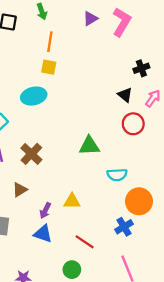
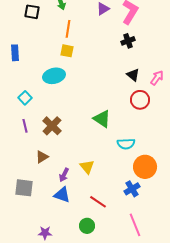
black cross: (141, 68) -> (128, 41), moved
green triangle: (89, 146) -> (102, 119), turned 36
yellow triangle: (72, 201) -> (87, 167), turned 49

